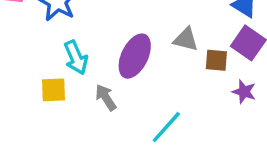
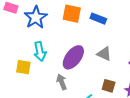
brown square: (216, 60) -> (109, 86), moved
gray arrow: (106, 97) -> (62, 82), moved

